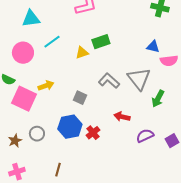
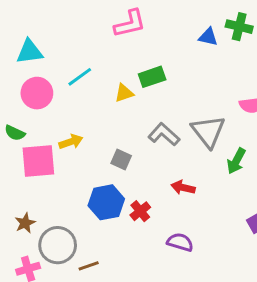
cyan triangle: (31, 19) -> (30, 52), moved
blue triangle: (153, 47) -> (208, 37), moved
pink square: (24, 99) -> (38, 161), turned -30
gray circle: (37, 134) -> (58, 245), moved, size x1.6
purple semicircle: (145, 136) -> (180, 242), moved, turned 42
brown line: (58, 170) -> (89, 266), turned 56

